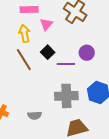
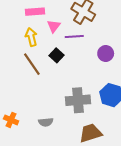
purple circle: (87, 53) -> (106, 53), moved
purple line: (66, 64) -> (74, 36), moved

